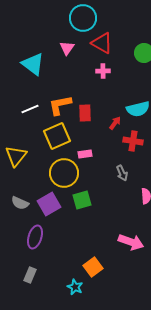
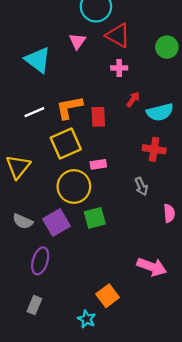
red arrow: (115, 123) -> (133, 99), moved

